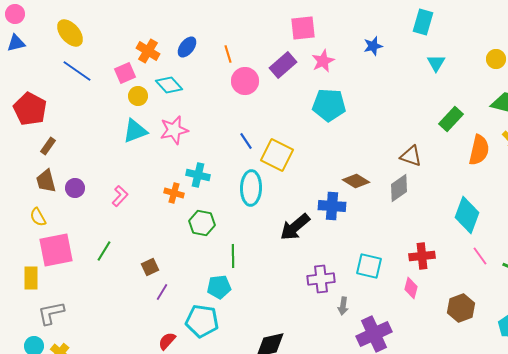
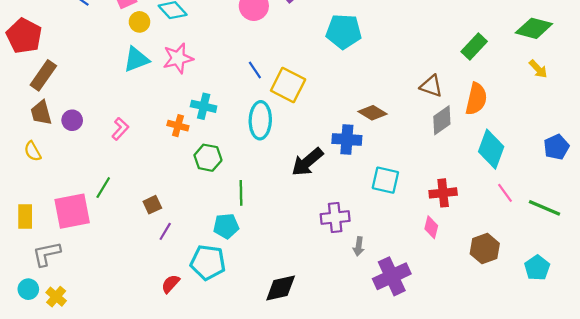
brown rectangle: (48, 146) -> (43, 75), size x1.6
orange semicircle: (479, 150) -> (476, 99), moved
gray diamond: (399, 188) -> (442, 120), moved
pink square: (56, 250) -> (72, 211), moved
cyan square: (369, 266) -> (385, 180), moved

